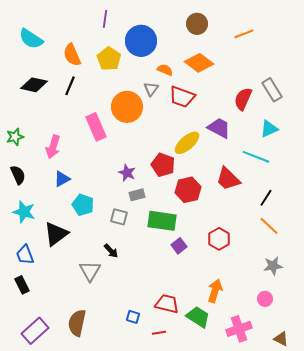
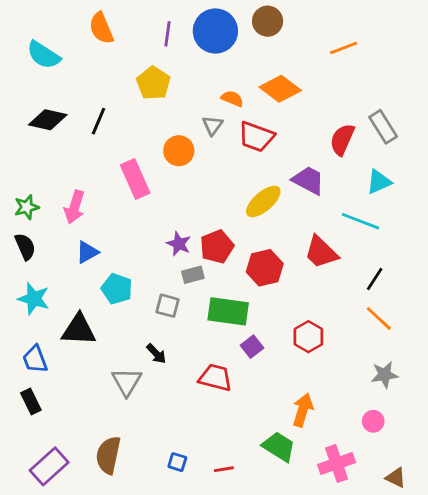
purple line: (105, 19) -> (168, 34), moved
brown circle: (197, 24) -> (268, 21), moved
blue circle: (141, 41) -> (215, 31), moved
orange semicircle: (72, 55) -> (101, 28), moved
orange circle: (127, 107) -> (179, 151), size x0.7
green star: (15, 137) -> (27, 207), moved
red pentagon: (163, 165) -> (217, 247), moved, turned 30
black triangle: (56, 234) -> (79, 330), turned 40
red trapezoid: (167, 304) -> (215, 378), moved
blue square: (133, 317) -> (177, 462), moved

